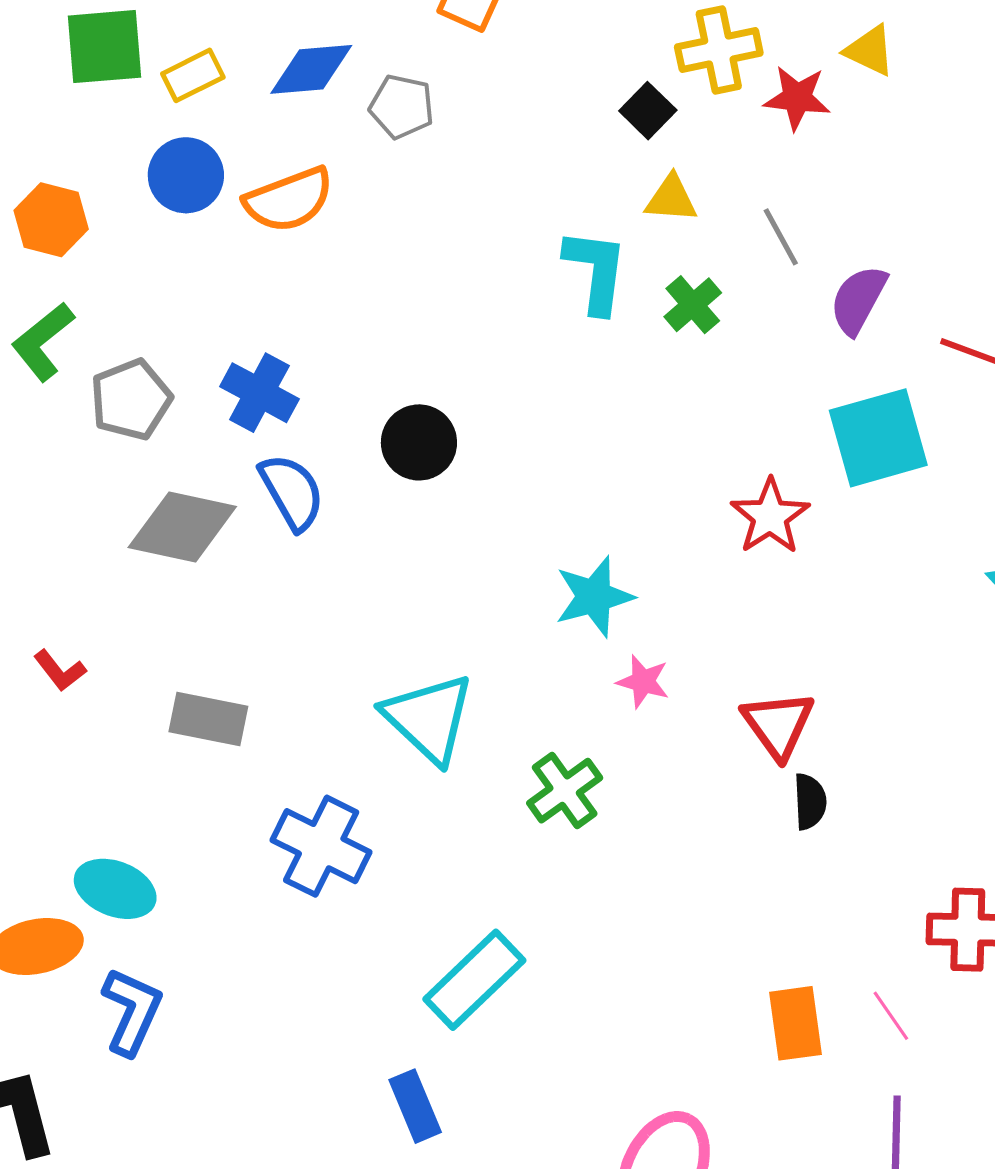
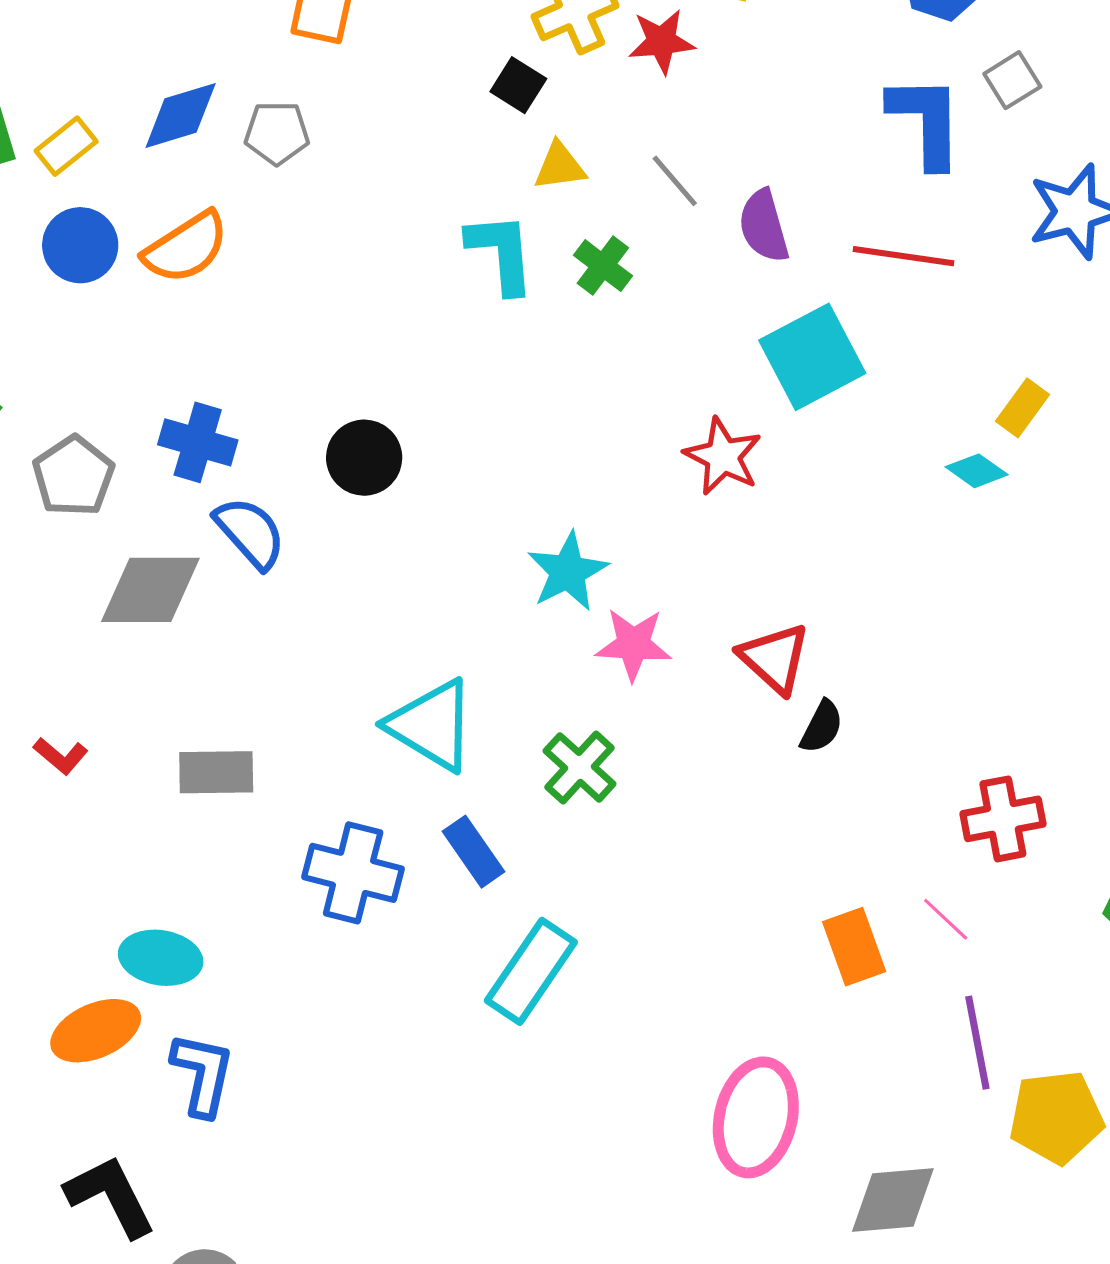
purple semicircle: (858, 300) -> (764, 226), turned -32
pink star: (643, 682) -> (633, 644), size x1.4
black semicircle: (810, 802) -> (822, 727), turned 42
blue rectangle: (415, 1106) -> (473, 852), moved

